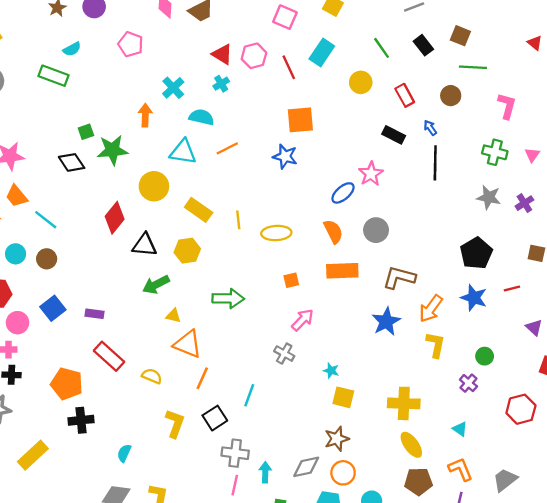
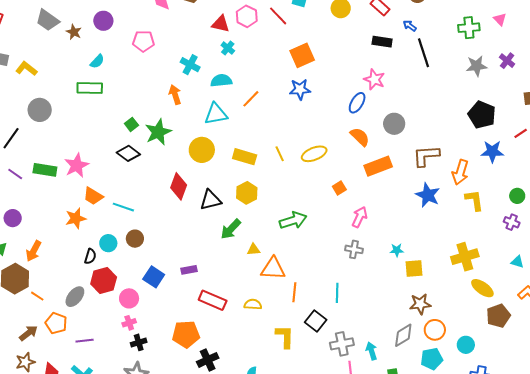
brown star: (337, 439) -> (420, 304), turned 30

